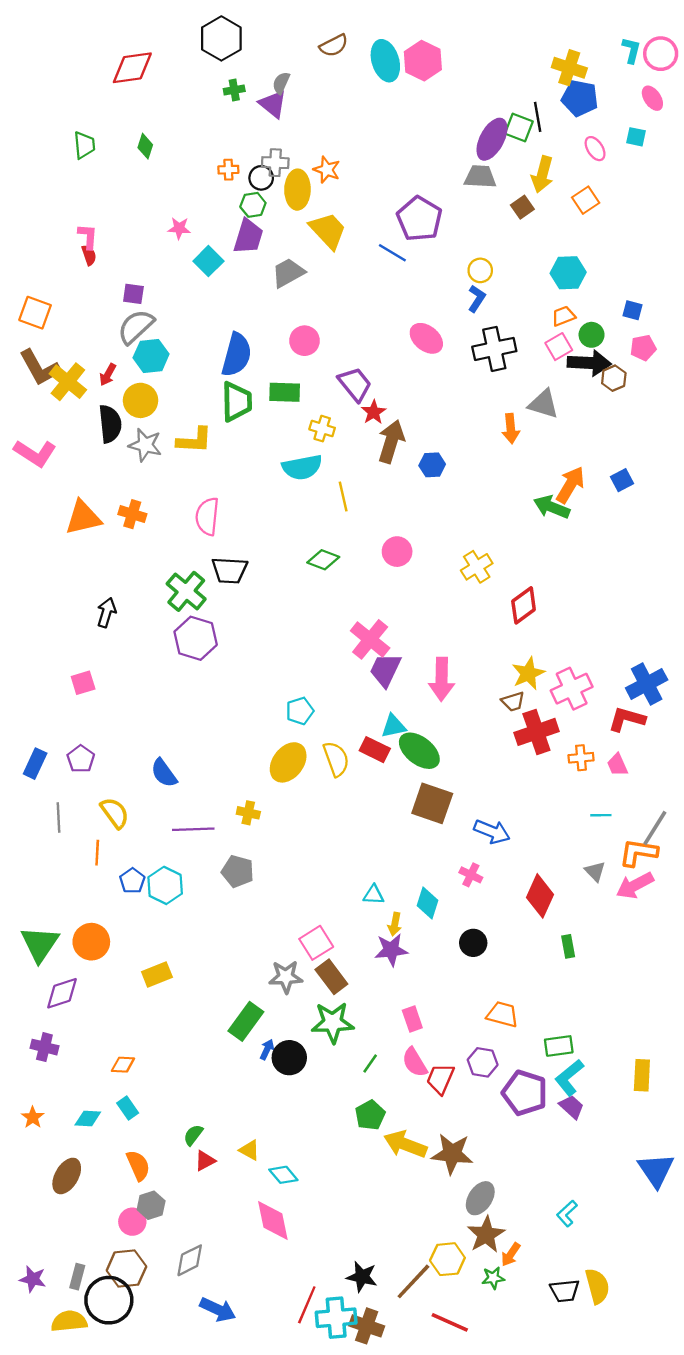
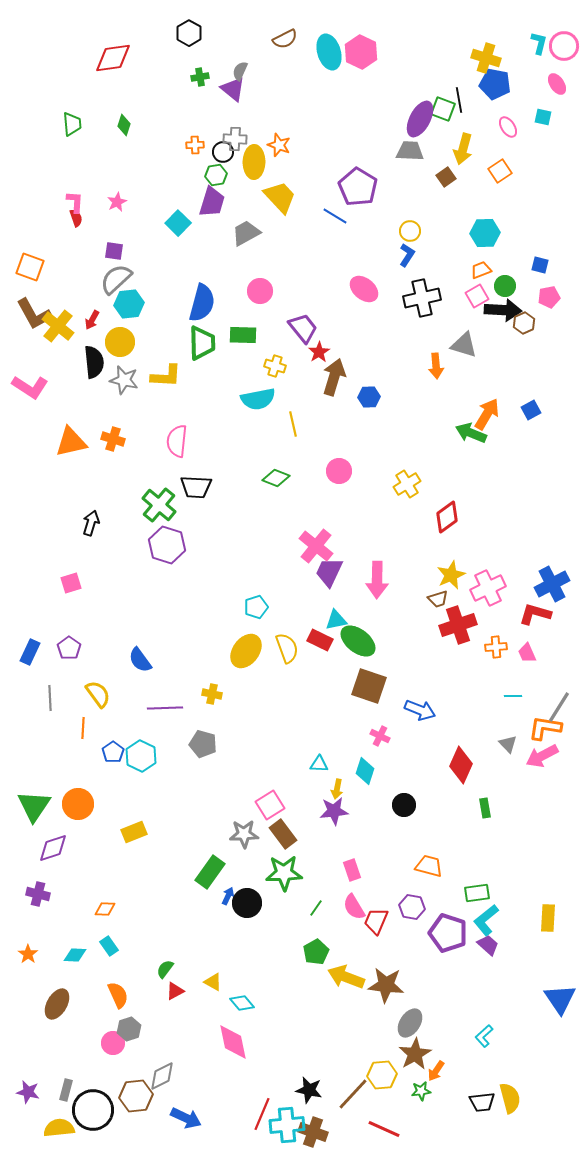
black hexagon: (221, 38) -> (189, 33), size x0.7
pink star: (179, 228) -> (117, 202), moved, turned -30
pink cross: (471, 875) -> (380, 736), moved
brown hexagon: (126, 1269) -> (136, 1096), moved

